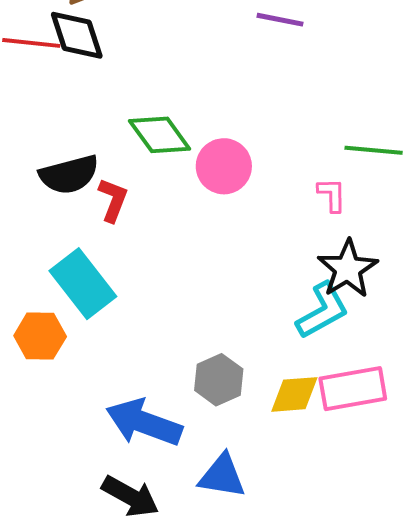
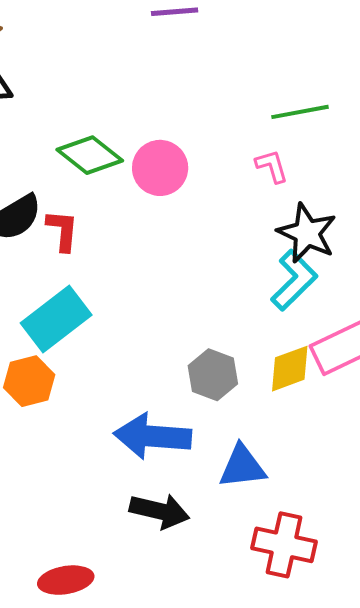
cyan rectangle: (83, 284) -> (56, 319), turned -74

